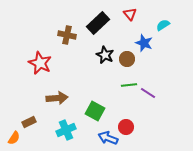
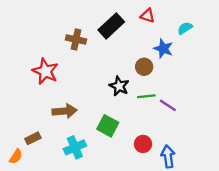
red triangle: (130, 14) -> (148, 16), turned -32
black star: (105, 55) -> (119, 86), moved
blue arrow: (108, 138) -> (168, 156), moved, turned 60

